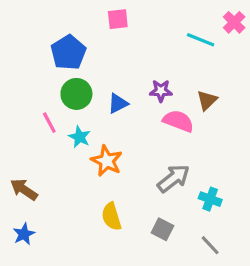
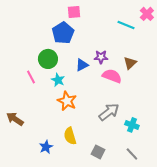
blue pentagon: (68, 53) -> (63, 33), moved
blue triangle: (118, 103) -> (82, 65), moved
cyan star: (80, 137) -> (58, 80), moved
gray square: (162, 229) -> (98, 152), moved
blue star: (24, 234) -> (46, 147), moved

